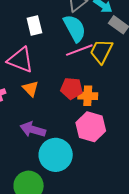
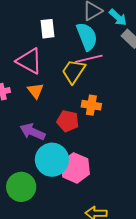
yellow trapezoid: (101, 51) -> (74, 71), moved
red pentagon: (71, 88) -> (68, 121), moved
pink hexagon: (91, 127) -> (75, 168), moved

